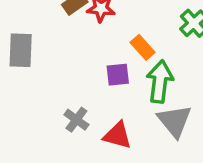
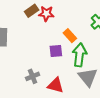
gray cross: (76, 120) -> (33, 76), turned 32

